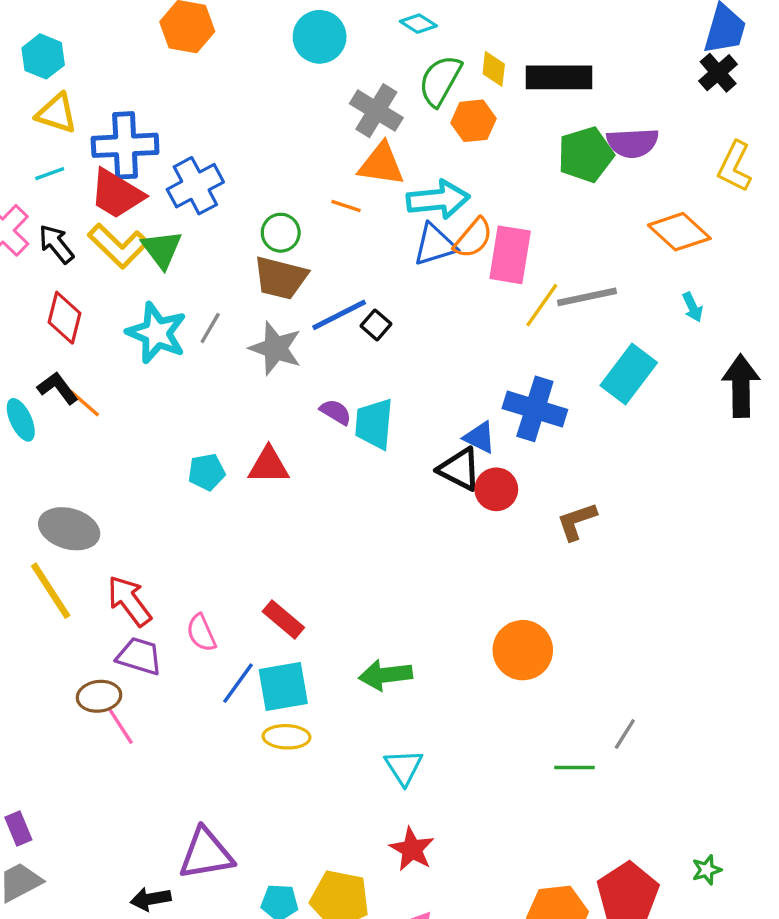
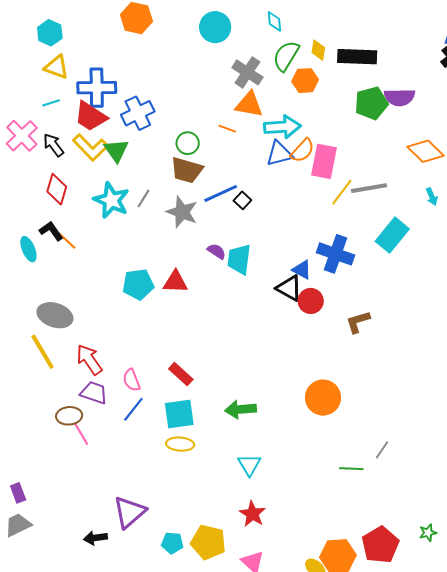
cyan diamond: (418, 24) -> (274, 21), turned 50
cyan pentagon: (207, 472) -> (138, 284), size x1.4
blue line: (238, 683) -> (133, 409), moved
purple triangle: (206, 854) -> (129, 512), turned -33

